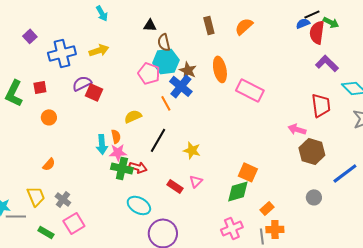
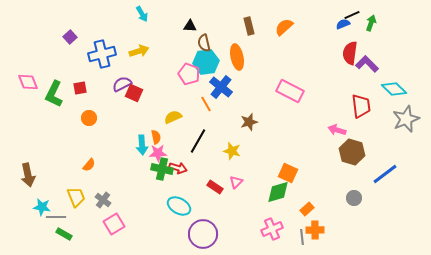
green arrow: (331, 22) -> (371, 23), turned -98
red semicircle: (317, 32) -> (350, 53), moved
orange ellipse: (220, 69) -> (237, 57), moved
brown star: (188, 70) -> (249, 122), moved, turned 30
green rectangle: (46, 232) -> (64, 234), moved

